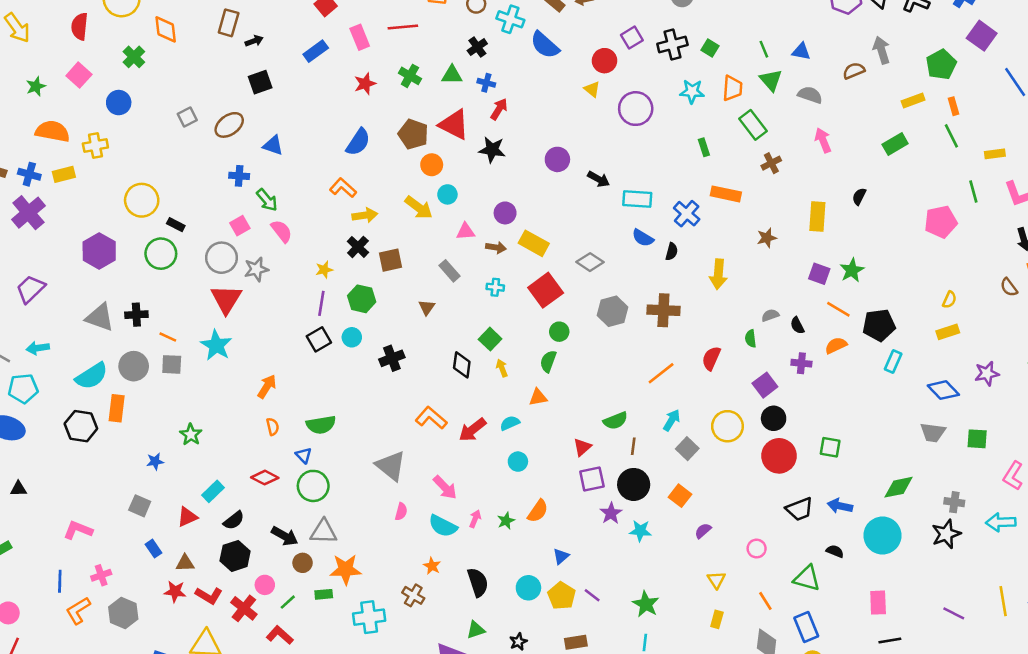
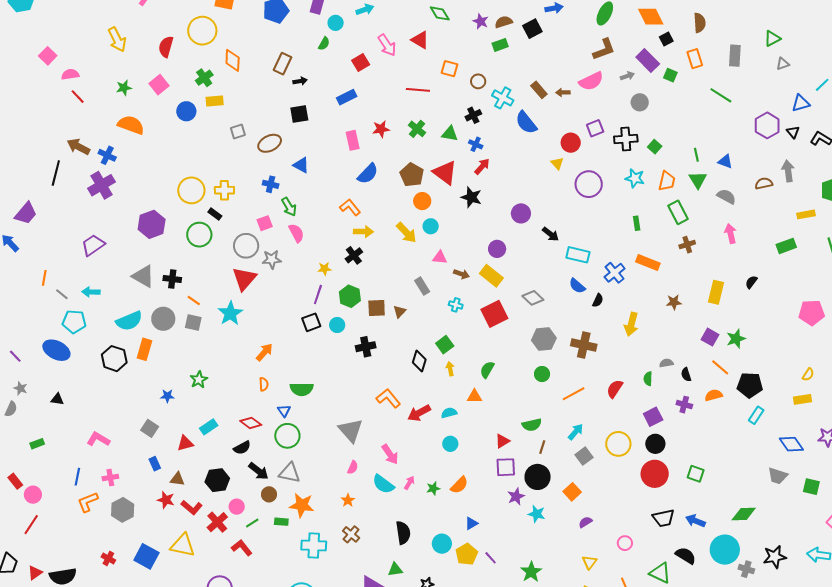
pink rectangle: (360, 37) -> (353, 140), moved
yellow cross: (95, 146) -> (224, 190), moved
yellow rectangle: (64, 174) -> (215, 101), moved
purple circle: (505, 213) -> (497, 249), moved
brown square: (390, 260) -> (377, 308), moved
green circle: (559, 332) -> (542, 374), moved
gray cross: (954, 502) -> (746, 569), moved
black semicircle: (234, 520) -> (242, 448), moved
black semicircle: (835, 551) -> (686, 556), size x1.5
orange star: (432, 566) -> (348, 500), moved

